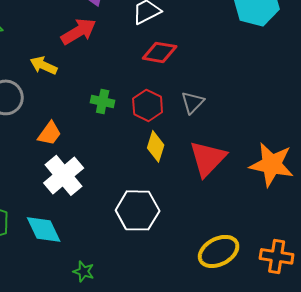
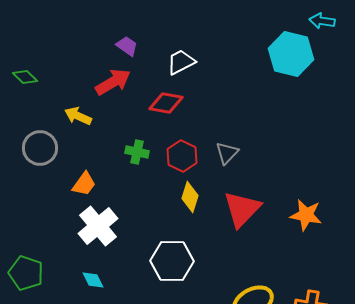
red diamond: (160, 52) -> (166, 103), moved
orange star: (272, 164) -> (306, 215), size x0.7
cyan diamond: (44, 229) -> (93, 280), moved, size x0.6

